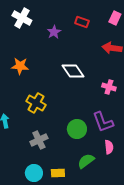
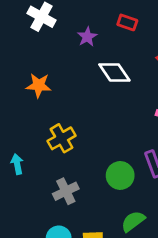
white diamond: (73, 71) -> (114, 73), moved
yellow cross: (36, 103) -> (62, 138), turned 30

